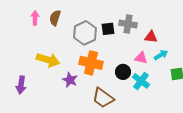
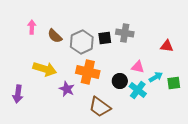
brown semicircle: (55, 18) -> (55, 36), moved, turned -63
red triangle: (151, 37) -> (167, 46), moved
cyan arrow: (161, 55) -> (156, 77), moved

